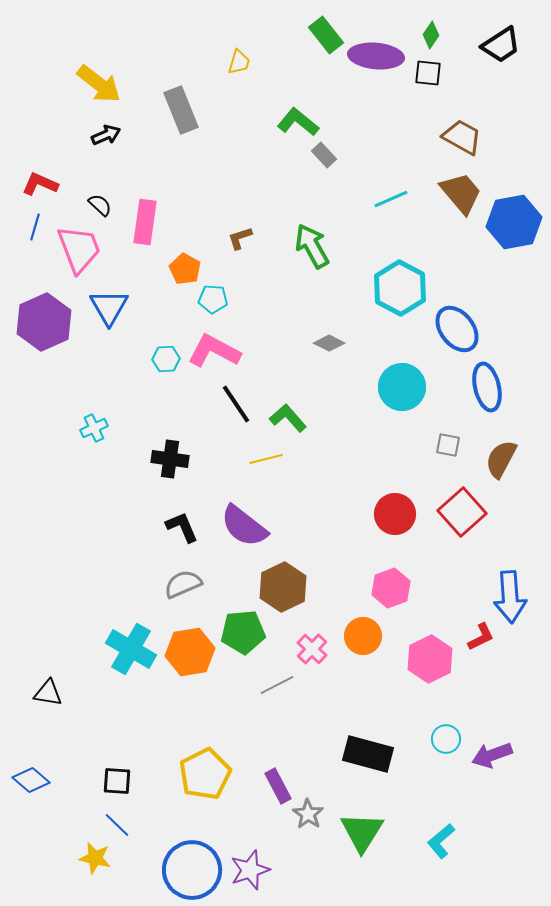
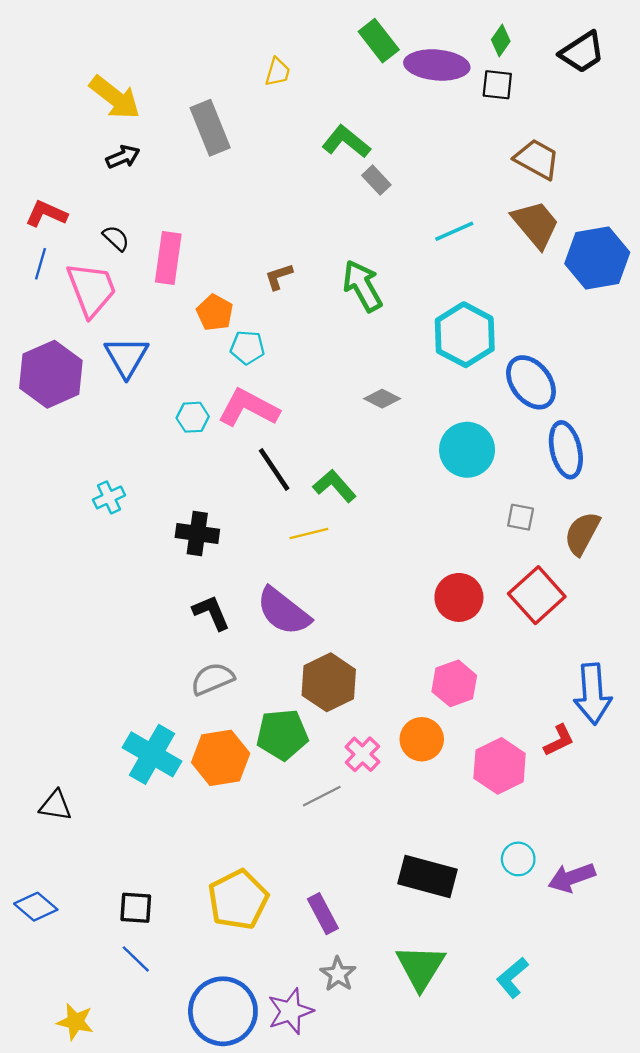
gray star: (308, 814) -> (338, 974), moved
yellow star: (95, 858) -> (75, 1022), moved

